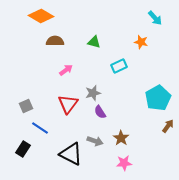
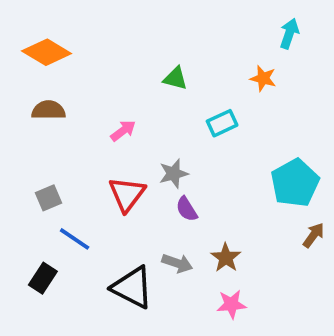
orange diamond: (41, 16) -> (47, 52), moved
cyan arrow: (155, 18) -> (289, 34), turned -119
brown semicircle: (55, 41) -> (48, 110), moved

